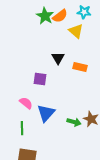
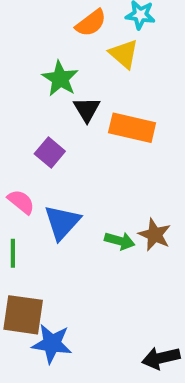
green star: (45, 16) -> (60, 78), moved
orange rectangle: (80, 67) -> (132, 128), size x1.5
purple square: (40, 79) -> (50, 152), turned 32

